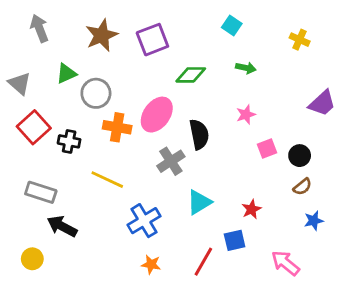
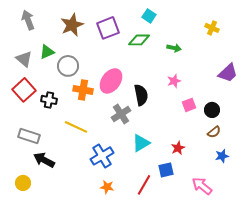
cyan square: (232, 25) -> (149, 16), moved
green diamond: (191, 75) -> (139, 40), moved
gray triangle: (20, 83) -> (24, 59), moved

